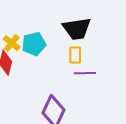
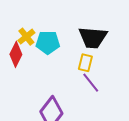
purple line: (85, 73) -> (91, 83), turned 40

